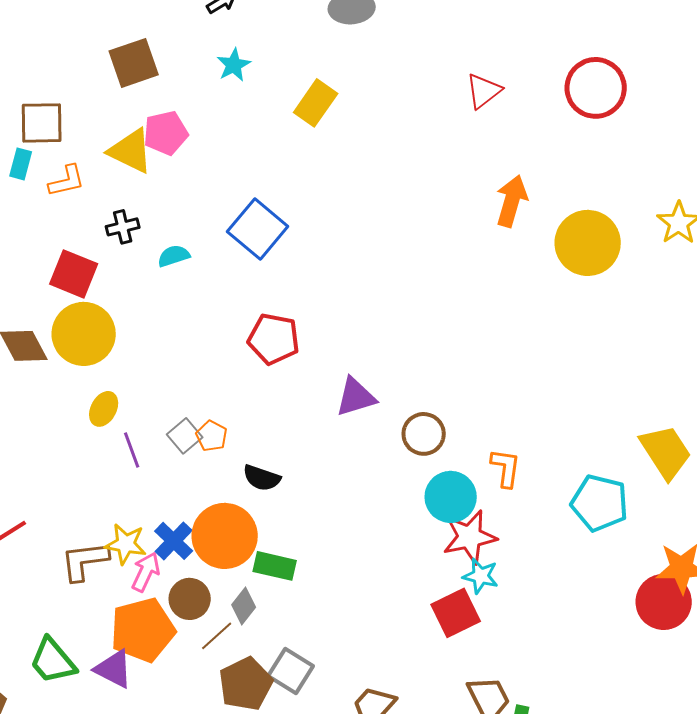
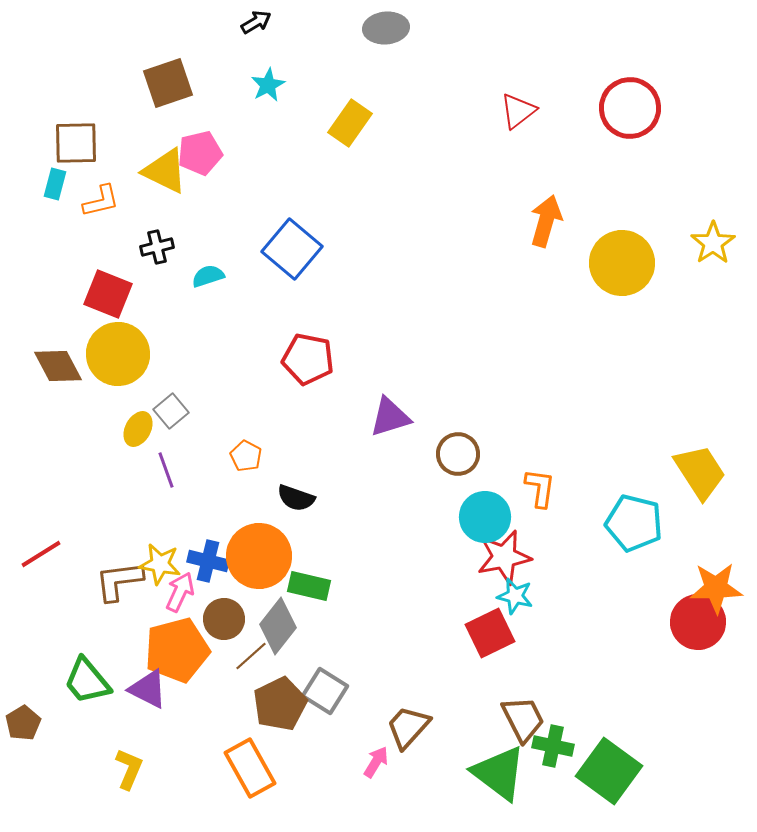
gray square: (185, 436) -> (171, 411), moved
blue cross: (174, 541) -> (208, 561), turned -30
gray diamond: (244, 606) -> (278, 626), size x1.5

